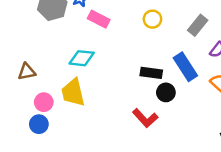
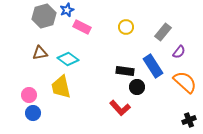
cyan diamond: (82, 58) -> (68, 59), turned 30
brown triangle: (27, 72) -> (40, 53), moved
pink circle: (44, 102) -> (29, 95), moved

